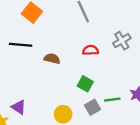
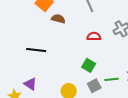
black line: (21, 45) -> (36, 50), moved
brown semicircle: (52, 59) -> (58, 19), moved

